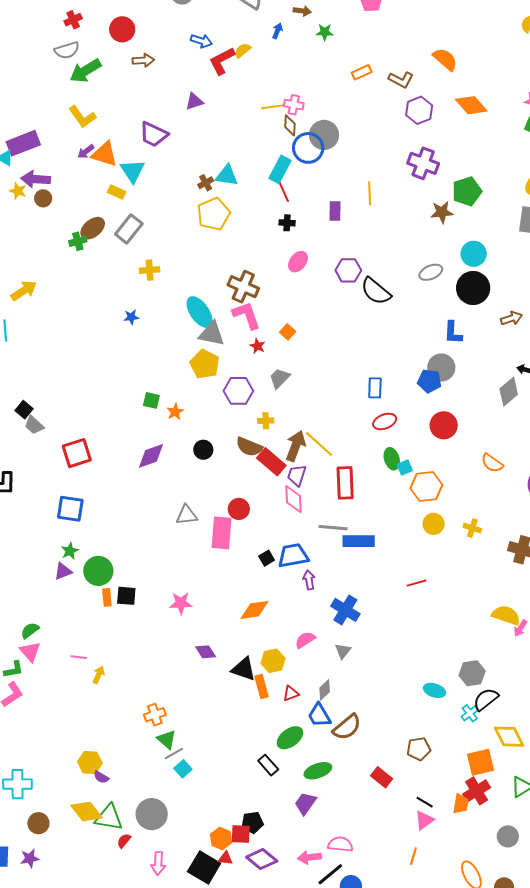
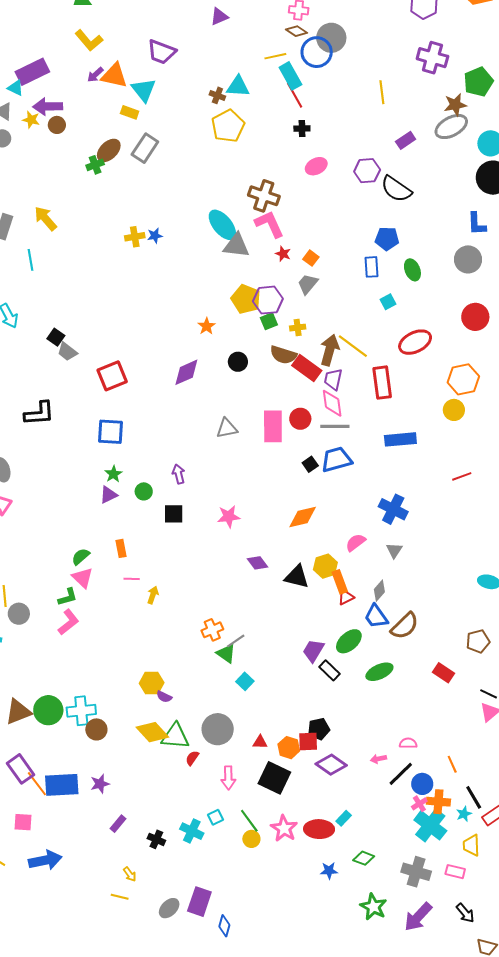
purple triangle: (194, 101) -> (219, 16), moved
yellow line: (272, 107) -> (275, 56), moved
brown diamond: (290, 125) -> (297, 31), turned -55
cyan rectangle: (280, 169) -> (290, 76), turned -52
brown cross: (206, 183) -> (217, 95), turned -35
purple rectangle: (335, 211) -> (406, 140), moved, turned 60
pink ellipse: (298, 262) -> (316, 166), turned 30
yellow cross: (150, 270) -> (135, 237), moved
gray ellipse: (431, 272) -> (451, 127), moved, size x1.4
yellow arrow: (24, 291) -> (45, 219), turned -92
orange square: (288, 332) -> (311, 258), moved
yellow pentagon: (205, 364) -> (246, 299), moved
blue pentagon: (429, 381) -> (387, 239), moved
blue rectangle: (375, 388) -> (372, 267), moved
green square: (151, 400) -> (269, 321), moved, turned -30
red ellipse: (385, 421) -> (415, 342), moved, size x1.4
green ellipse: (392, 459) -> (412, 270), moved
cyan square: (405, 468) -> (388, 302), moved
red circle: (239, 509) -> (300, 419), moved
yellow circle: (434, 524) -> (454, 410), moved
gray line: (333, 528) -> (335, 426), moved
pink rectangle: (221, 533) -> (273, 426), moved
green circle: (98, 571) -> (144, 491), size x0.6
purple arrow: (309, 580) -> (179, 474), moved
orange rectangle: (107, 597) -> (121, 548), moved
orange rectangle: (262, 687) -> (340, 582), moved
gray line: (174, 754) -> (236, 641), moved
purple trapezoid: (305, 803) -> (313, 651), moved
brown circle: (38, 823) -> (96, 729), moved
pink semicircle: (340, 844) -> (408, 743), size x0.7
orange line: (413, 856) -> (452, 764), moved, turned -36
pink arrow: (309, 857) -> (378, 759), size x0.7
red triangle: (225, 858) -> (260, 742), moved

